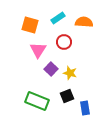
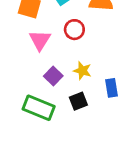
purple square: (51, 69) -> (53, 76), moved
blue rectangle: (85, 108) -> (112, 88), moved

